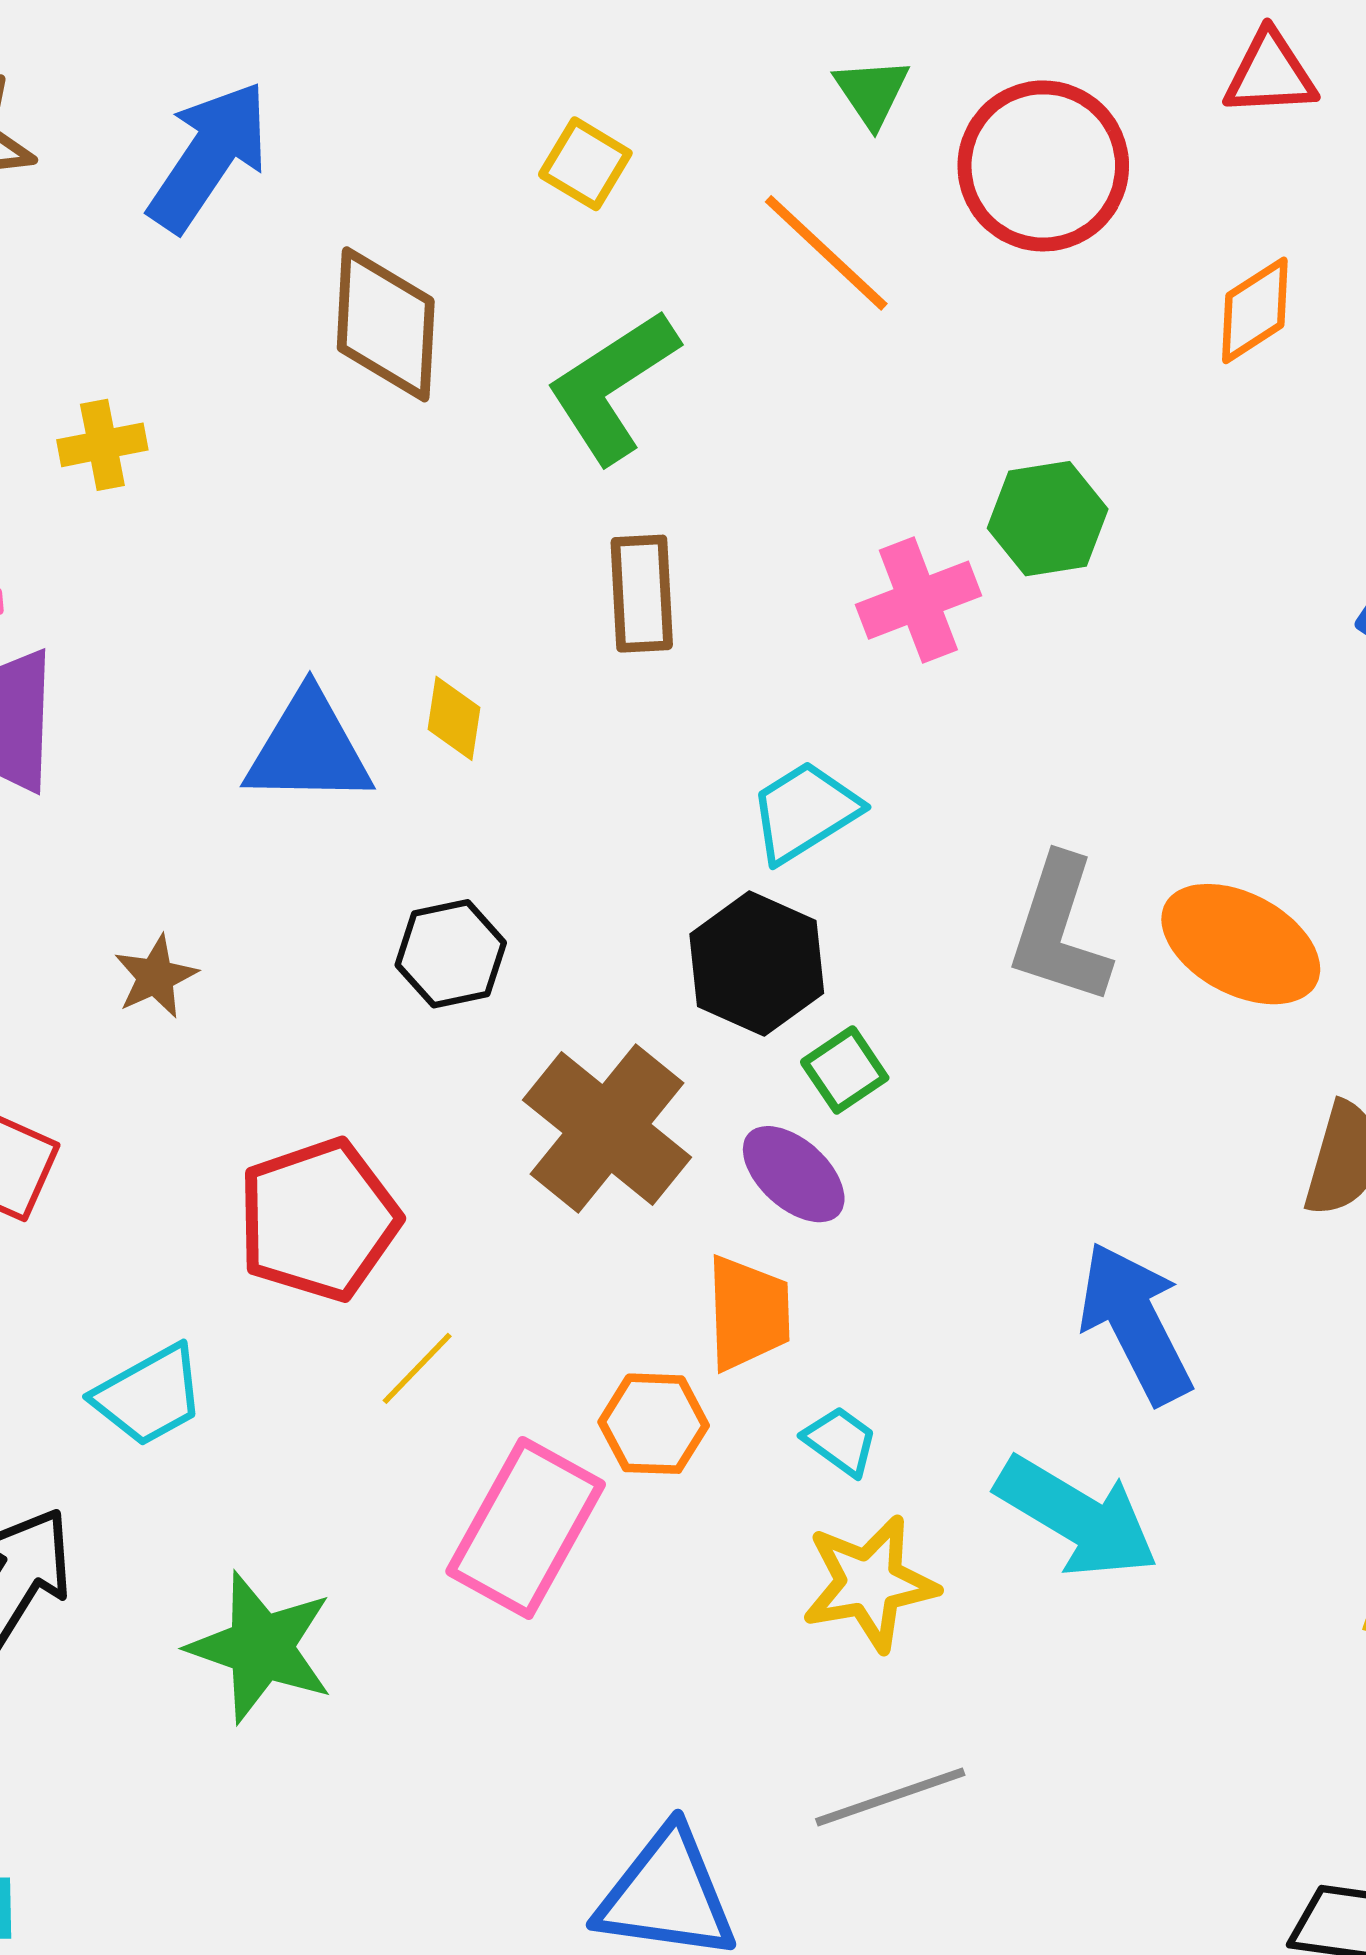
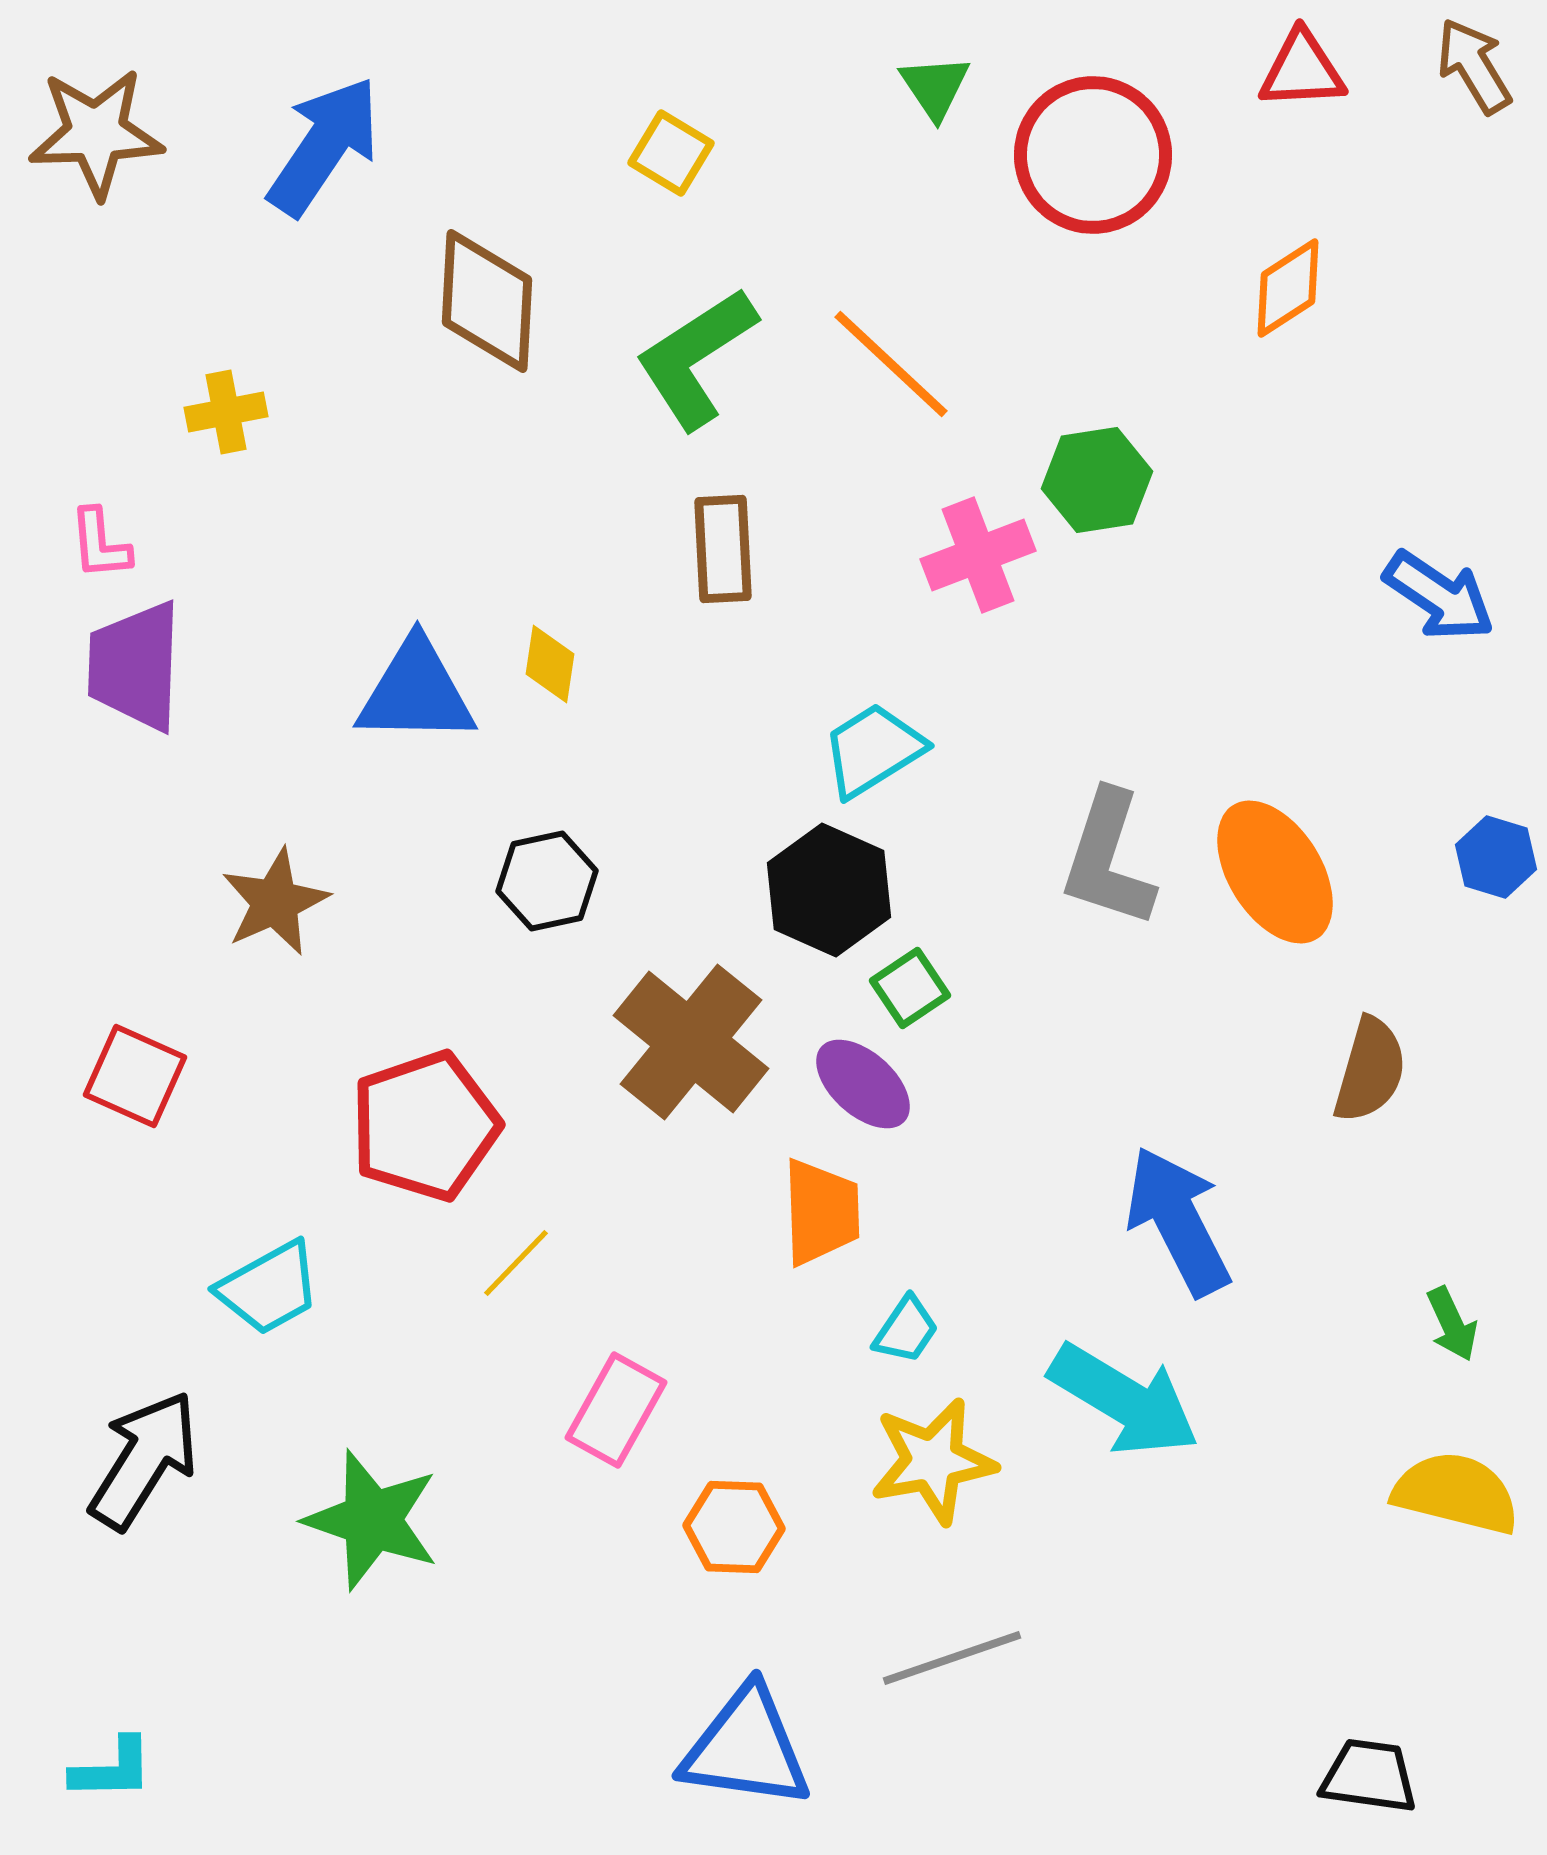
orange line: (826, 253) -> (891, 364), moved
orange ellipse: (1241, 944) -> (1275, 872), turned 30
brown star: (156, 977) -> (275, 902), size x1.4
orange hexagon: (654, 1424) -> (734, 1527), moved
cyan trapezoid: (840, 1441) -> (906, 1330), turned 88
pink rectangle: (526, 1528) -> (616, 1410), size x0.7

